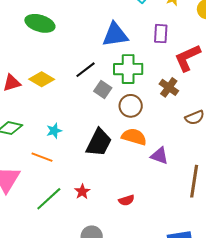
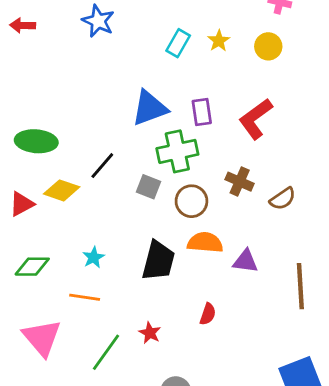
green ellipse: (40, 23) -> (36, 141), moved
purple rectangle: (161, 34) -> (202, 112), moved
black line: (86, 70) -> (102, 166), moved
brown cross: (169, 87) -> (240, 182), moved
red semicircle: (126, 200) -> (208, 314), moved, turned -42

